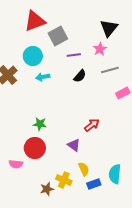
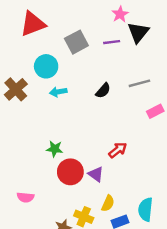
red triangle: (35, 21) -> (33, 24), moved
pink star: (100, 49) -> (120, 14), moved
purple line: (74, 55) -> (112, 42), moved
red circle: (35, 148) -> (70, 172), moved
yellow semicircle: (84, 169) -> (108, 203), turned 48

